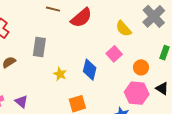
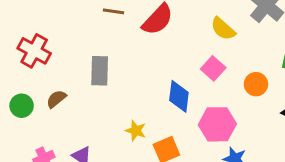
yellow star: (60, 74) -> (136, 131), moved
pink hexagon: (137, 93) -> (217, 124), moved

